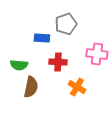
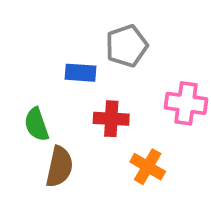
green semicircle: (19, 65) -> (36, 124), turned 66

